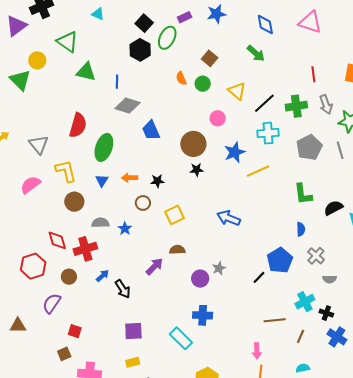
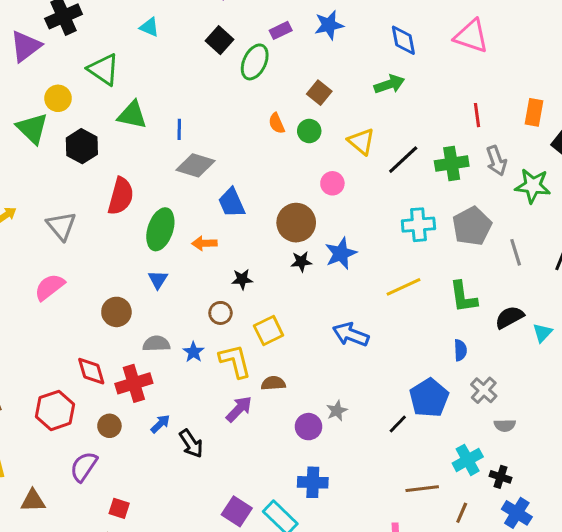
black hexagon: (140, 50) -> (82, 146), moved
green arrow: (256, 53) -> (389, 84), turned -60
cyan cross: (268, 133) -> (418, 225), moved
gray line: (340, 150) -> (516, 252), moved
blue star: (235, 152) -> (341, 253), moved
yellow L-shape: (66, 171) -> (235, 361), moved
yellow line: (258, 171) -> (403, 287), moved
orange arrow: (130, 178) -> (204, 243), moved
purple square: (133, 331) -> (237, 511), moved, turned 36

